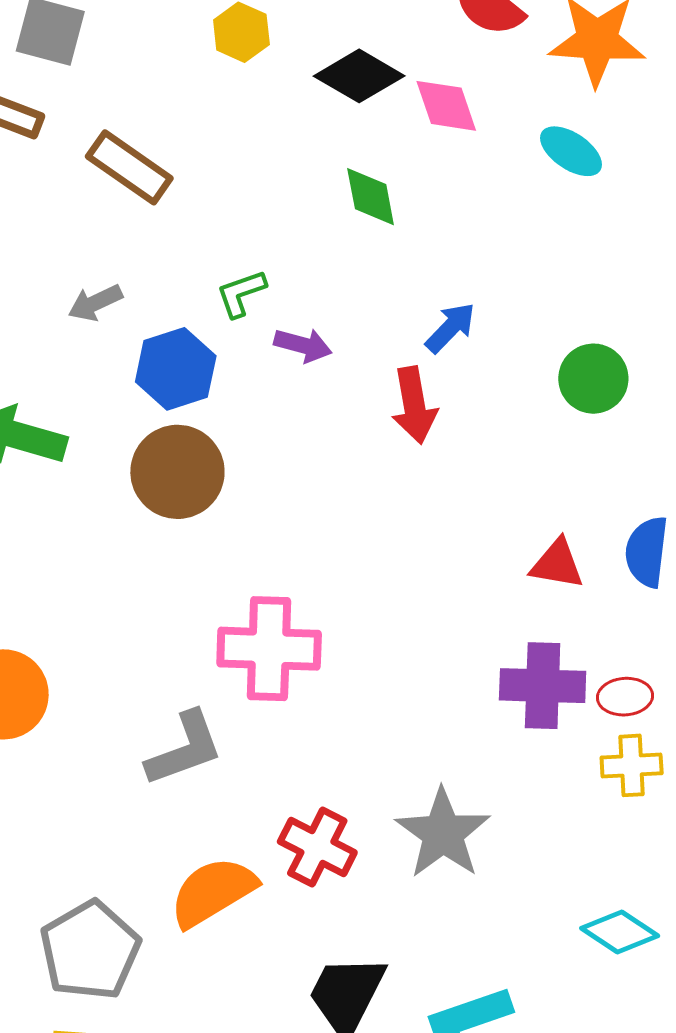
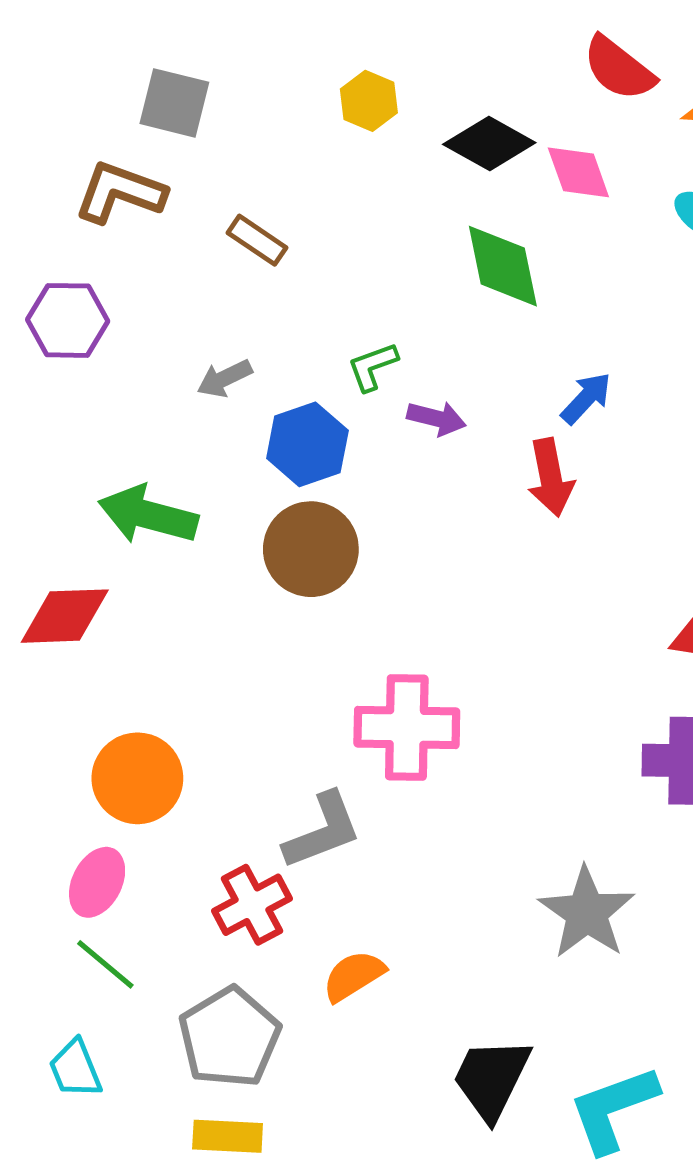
brown rectangle: (129, 167) -> (257, 240), size x0.7
green diamond: (371, 197) -> (503, 266), size x1.4
red cross: (317, 847) -> (252, 905), moved, turned 36
orange semicircle: (213, 892) -> (354, 976), size x0.7

